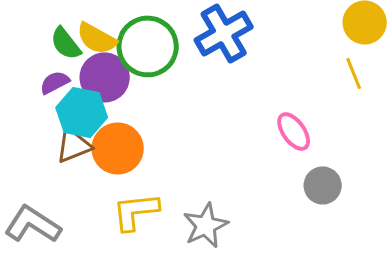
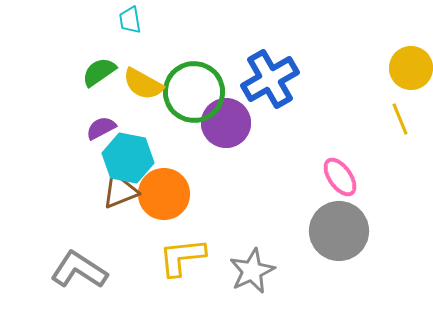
green semicircle: (66, 43) -> (99, 72), moved, turned 93
purple circle: (105, 77) -> (226, 123), moved
gray circle: (323, 185) -> (339, 231), moved, size x1.6

